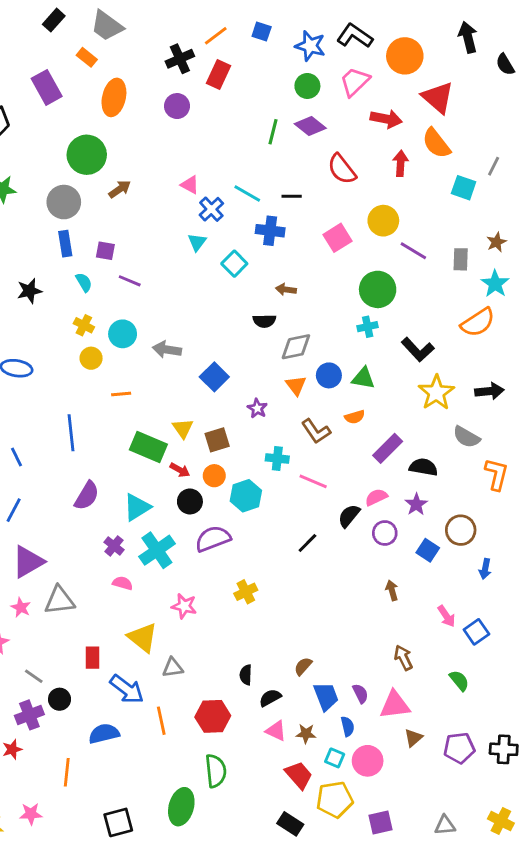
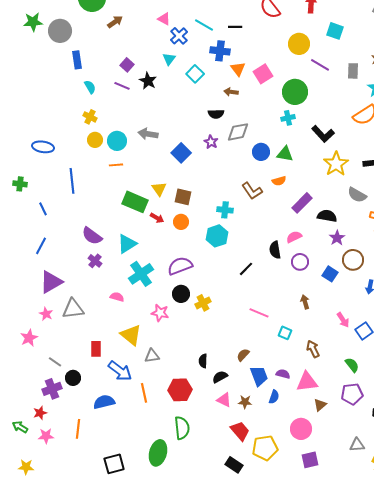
cyan square: (464, 188) -> (335, 31), moved
gray circle: (64, 202) -> (60, 31), moved
pink square: (337, 238) -> (263, 74), moved
purple square: (105, 251) -> (127, 65), moved, turned 32
black star: (29, 291) -> (148, 81), moved, turned -30
cyan circle: (123, 334) -> (117, 141), moved
orange triangle: (296, 385) -> (238, 69), moved
purple star: (257, 408) -> (211, 142), moved
blue line: (71, 433) -> (72, 181), moved
brown square: (217, 440) -> (183, 197), turned 30
pink line: (313, 481) -> (259, 313), moved
purple semicircle: (87, 496) -> (92, 236), turned 95
cyan hexagon: (246, 496) -> (217, 236), moved
black circle: (190, 501) -> (181, 294), moved
purple star: (416, 504) -> (337, 238), moved
black semicircle: (349, 516) -> (275, 250), turned -48
purple cross: (114, 546) -> (95, 261), moved
purple semicircle: (360, 693) -> (283, 374), turned -48
blue semicircle: (348, 726) -> (274, 397), turned 32
purple pentagon: (459, 748) -> (352, 394), moved
cyan square: (335, 758) -> (285, 333), moved
pink circle: (368, 761) -> (301, 429), moved
pink star: (31, 814) -> (46, 436), moved
purple square: (380, 822) -> (310, 460), moved
gray triangle: (445, 825) -> (357, 445), moved

